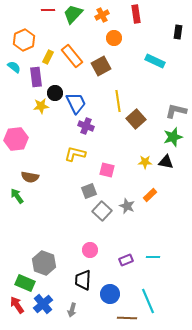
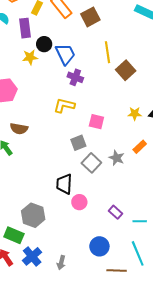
cyan line: (153, 257) -> (140, 221), moved
purple rectangle: (126, 260) -> (116, 212), turned 64
black trapezoid: (83, 280) -> (64, 184), moved

